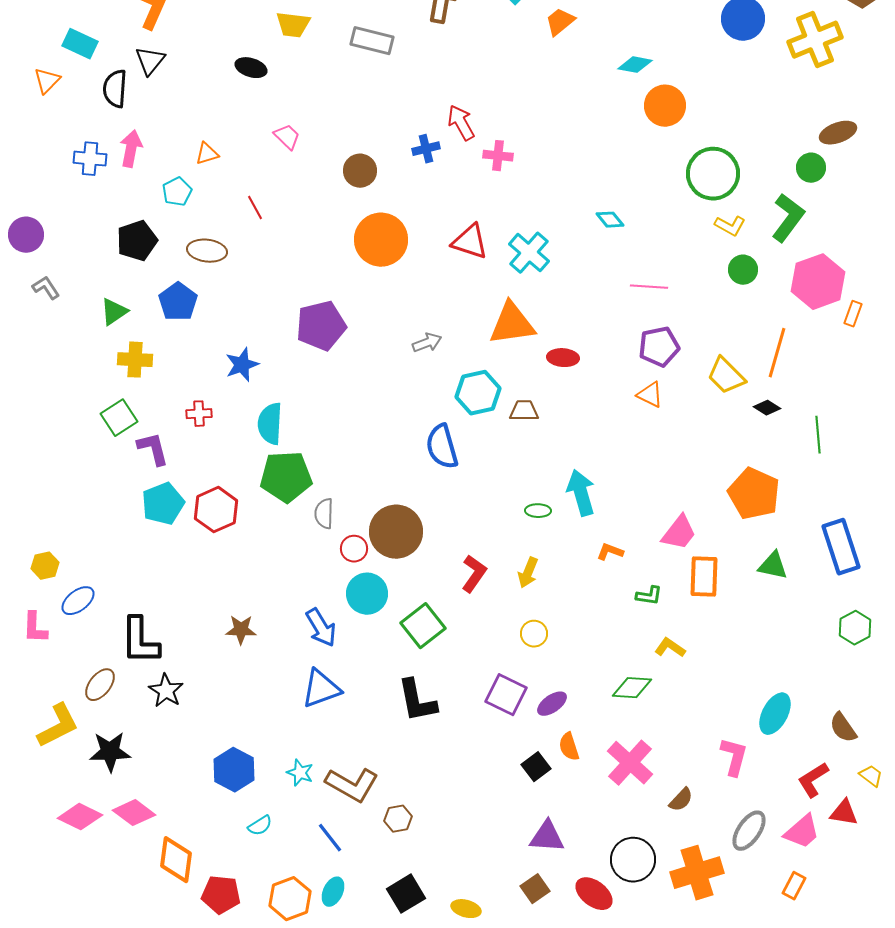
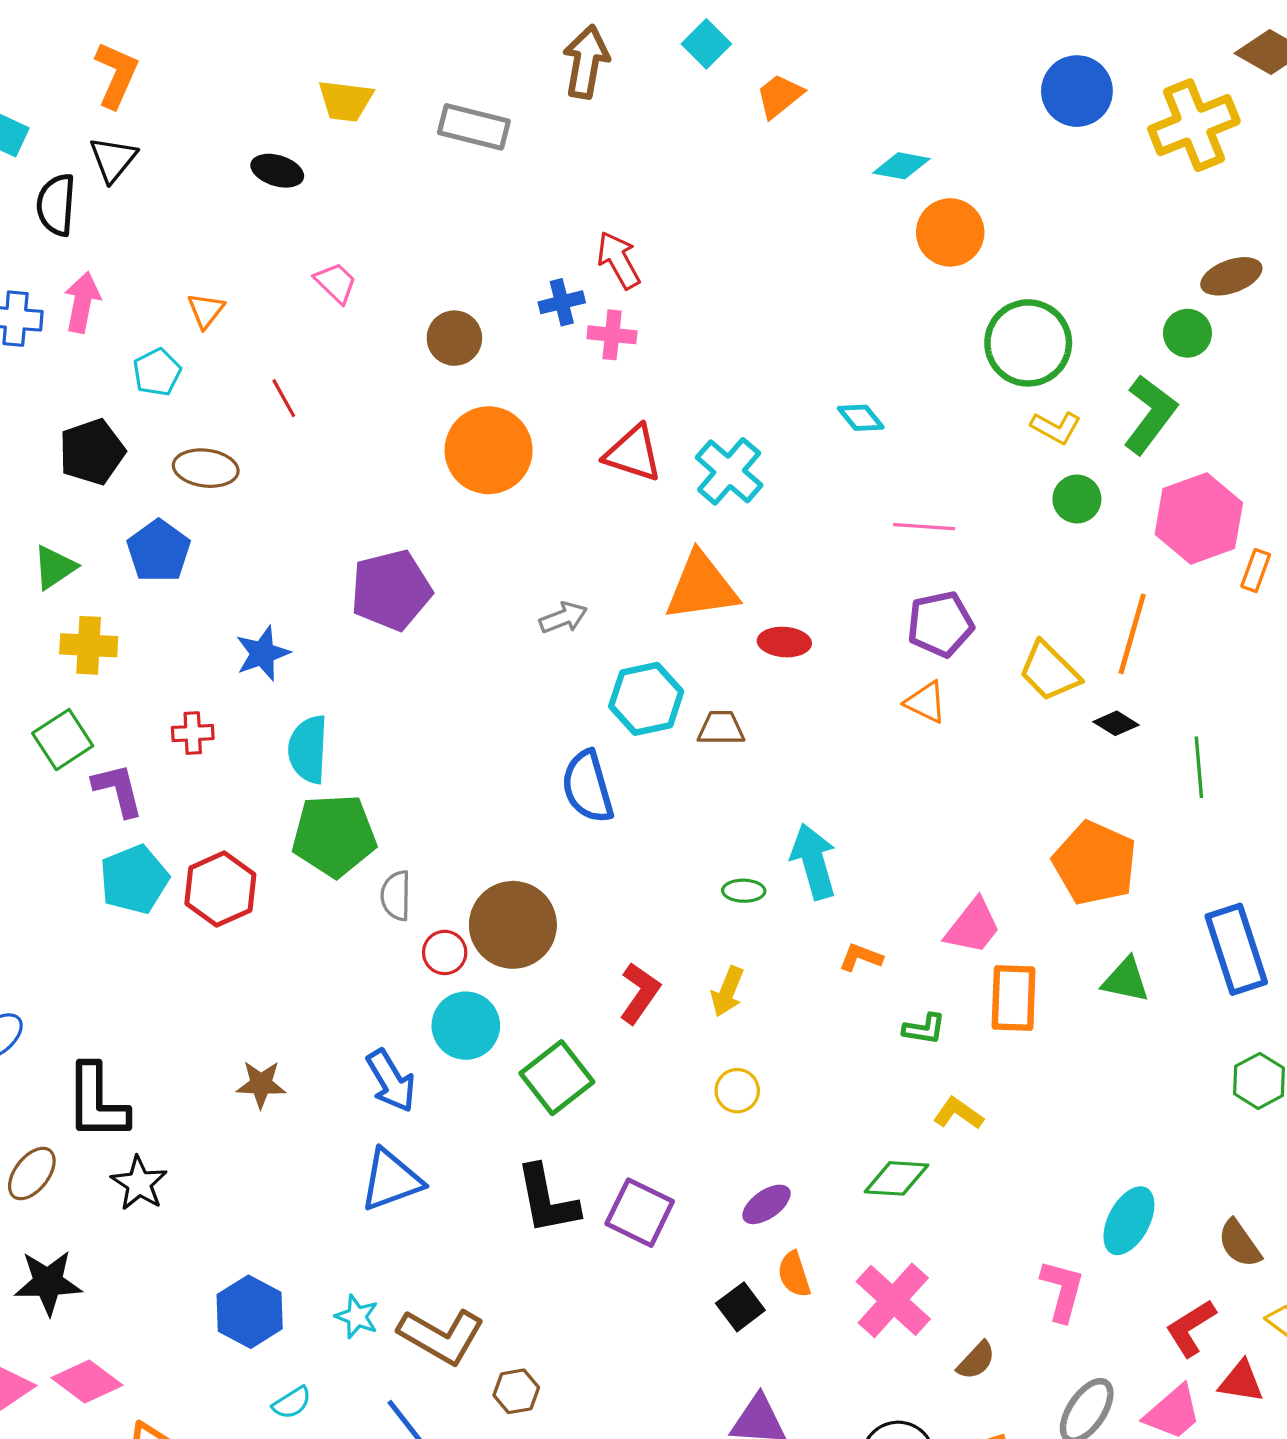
orange triangle: (207, 154) -> (206, 310), turned -35
pink cross: (498, 156) -> (612, 335), moved
purple square: (506, 695) -> (640, 1213), moved

